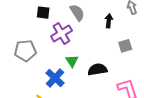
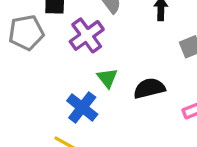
gray pentagon: (25, 51) -> (26, 33), moved

